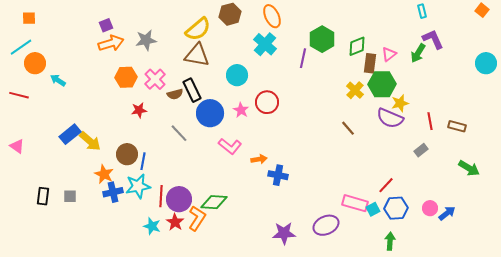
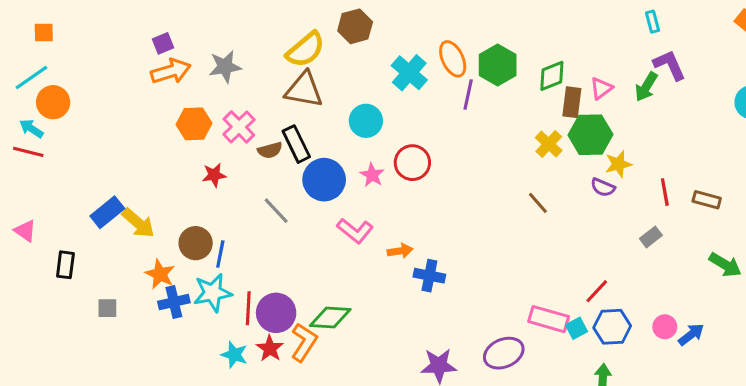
orange ellipse: (272, 16) -> (453, 59), moved
cyan arrow: (58, 80) -> (31, 129), moved
purple semicircle: (390, 118) -> (603, 187), size x0.6
black rectangle: (43, 196) -> (65, 265), moved

